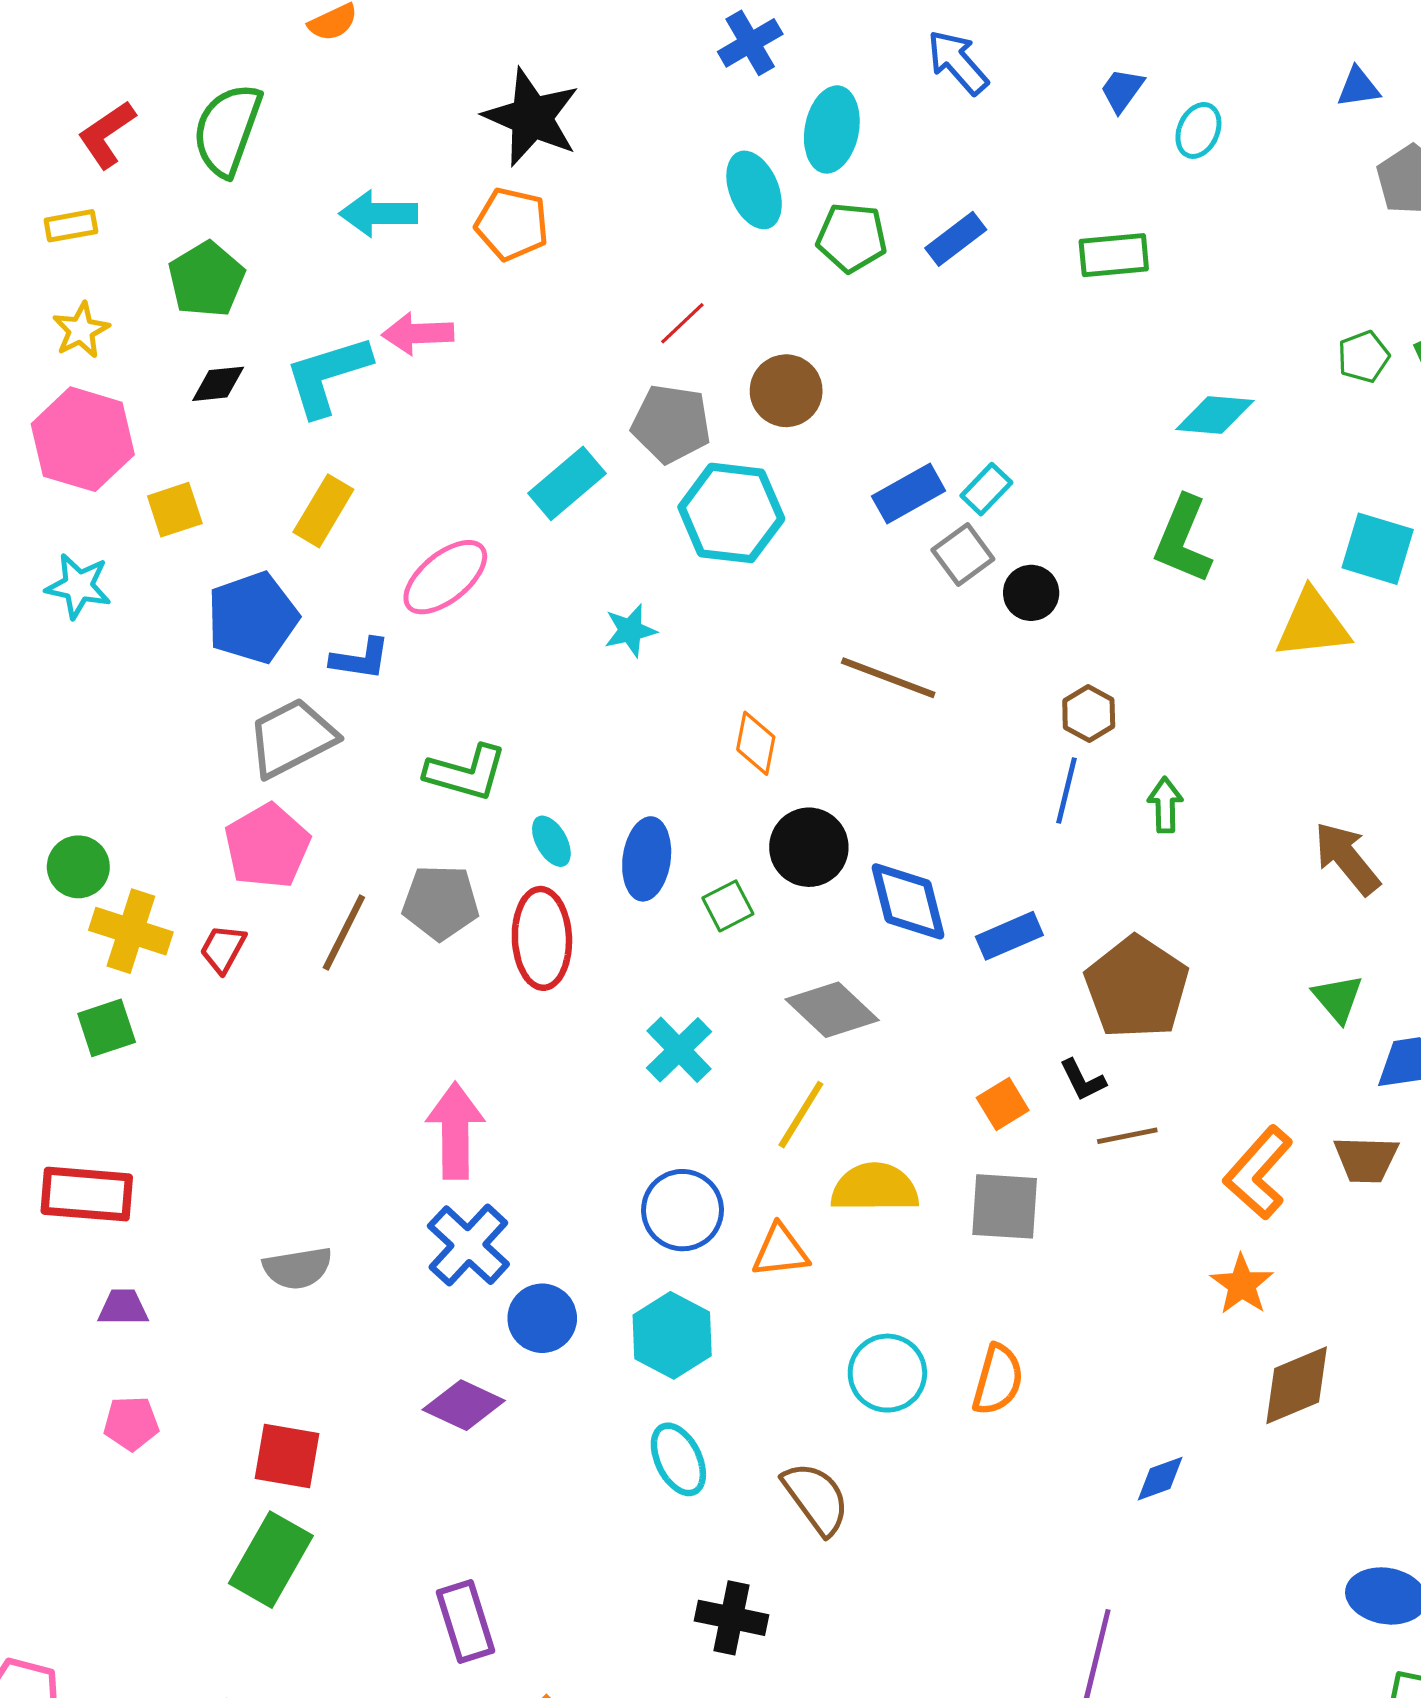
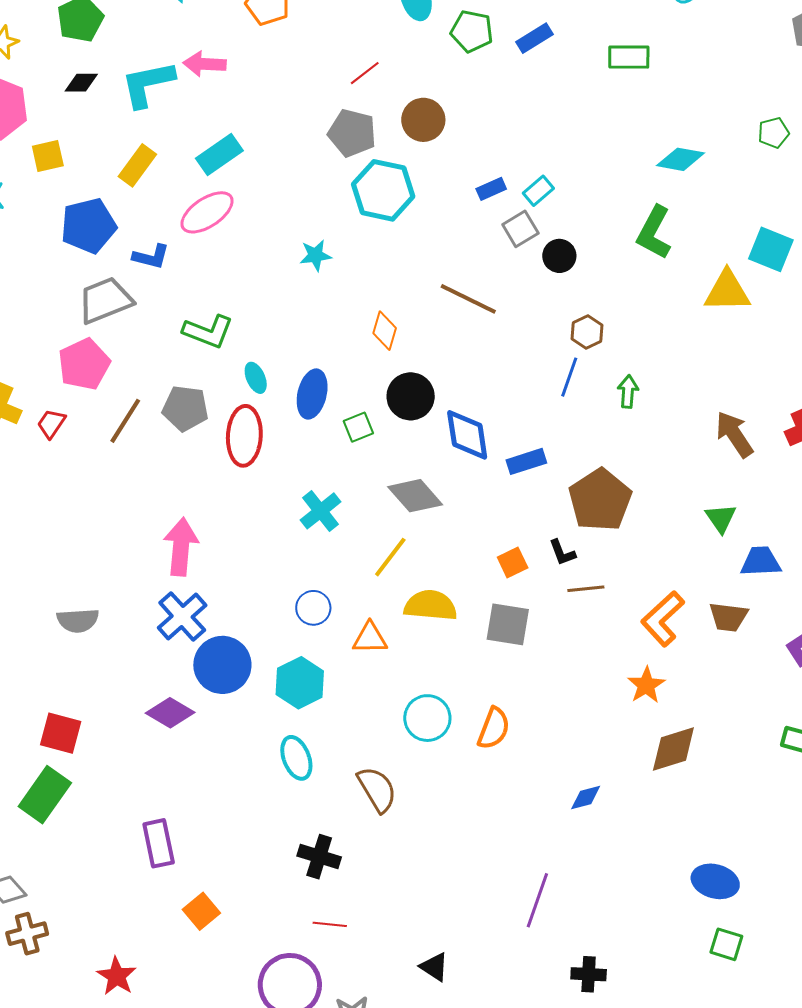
cyan rectangle: (567, 483) -> (219, 155), moved
blue rectangle: (909, 493) -> (491, 189), size x0.7
blue circle: (682, 1210) -> (313, 608), size x0.7
blue circle: (542, 1318) -> (222, 665), size x1.4

